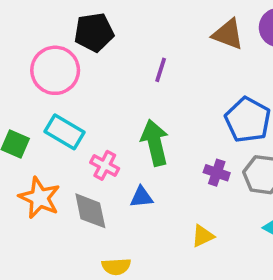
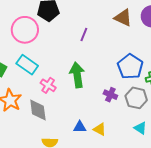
blue triangle: (141, 197) -> (80, 127), moved
yellow triangle: (203, 236) -> (100, 129), turned 48

